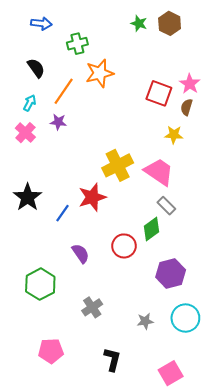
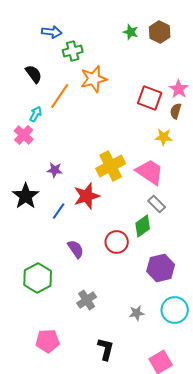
blue arrow: (41, 23) -> (52, 32), moved
cyan arrow: (30, 103) -> (36, 114), moved
purple star: (58, 122) -> (55, 170), moved

